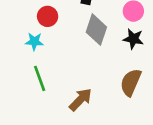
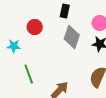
cyan star: (34, 41) -> (14, 46), moved

